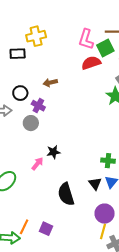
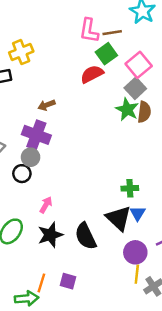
pink L-shape: (86, 39) -> (89, 31), moved
black circle: (20, 93) -> (22, 174), moved
purple cross: (38, 106) -> (36, 135), size x1.6
black star: (53, 152) -> (50, 235), moved, size x1.5
black triangle: (95, 184) -> (118, 218), size x1.6

